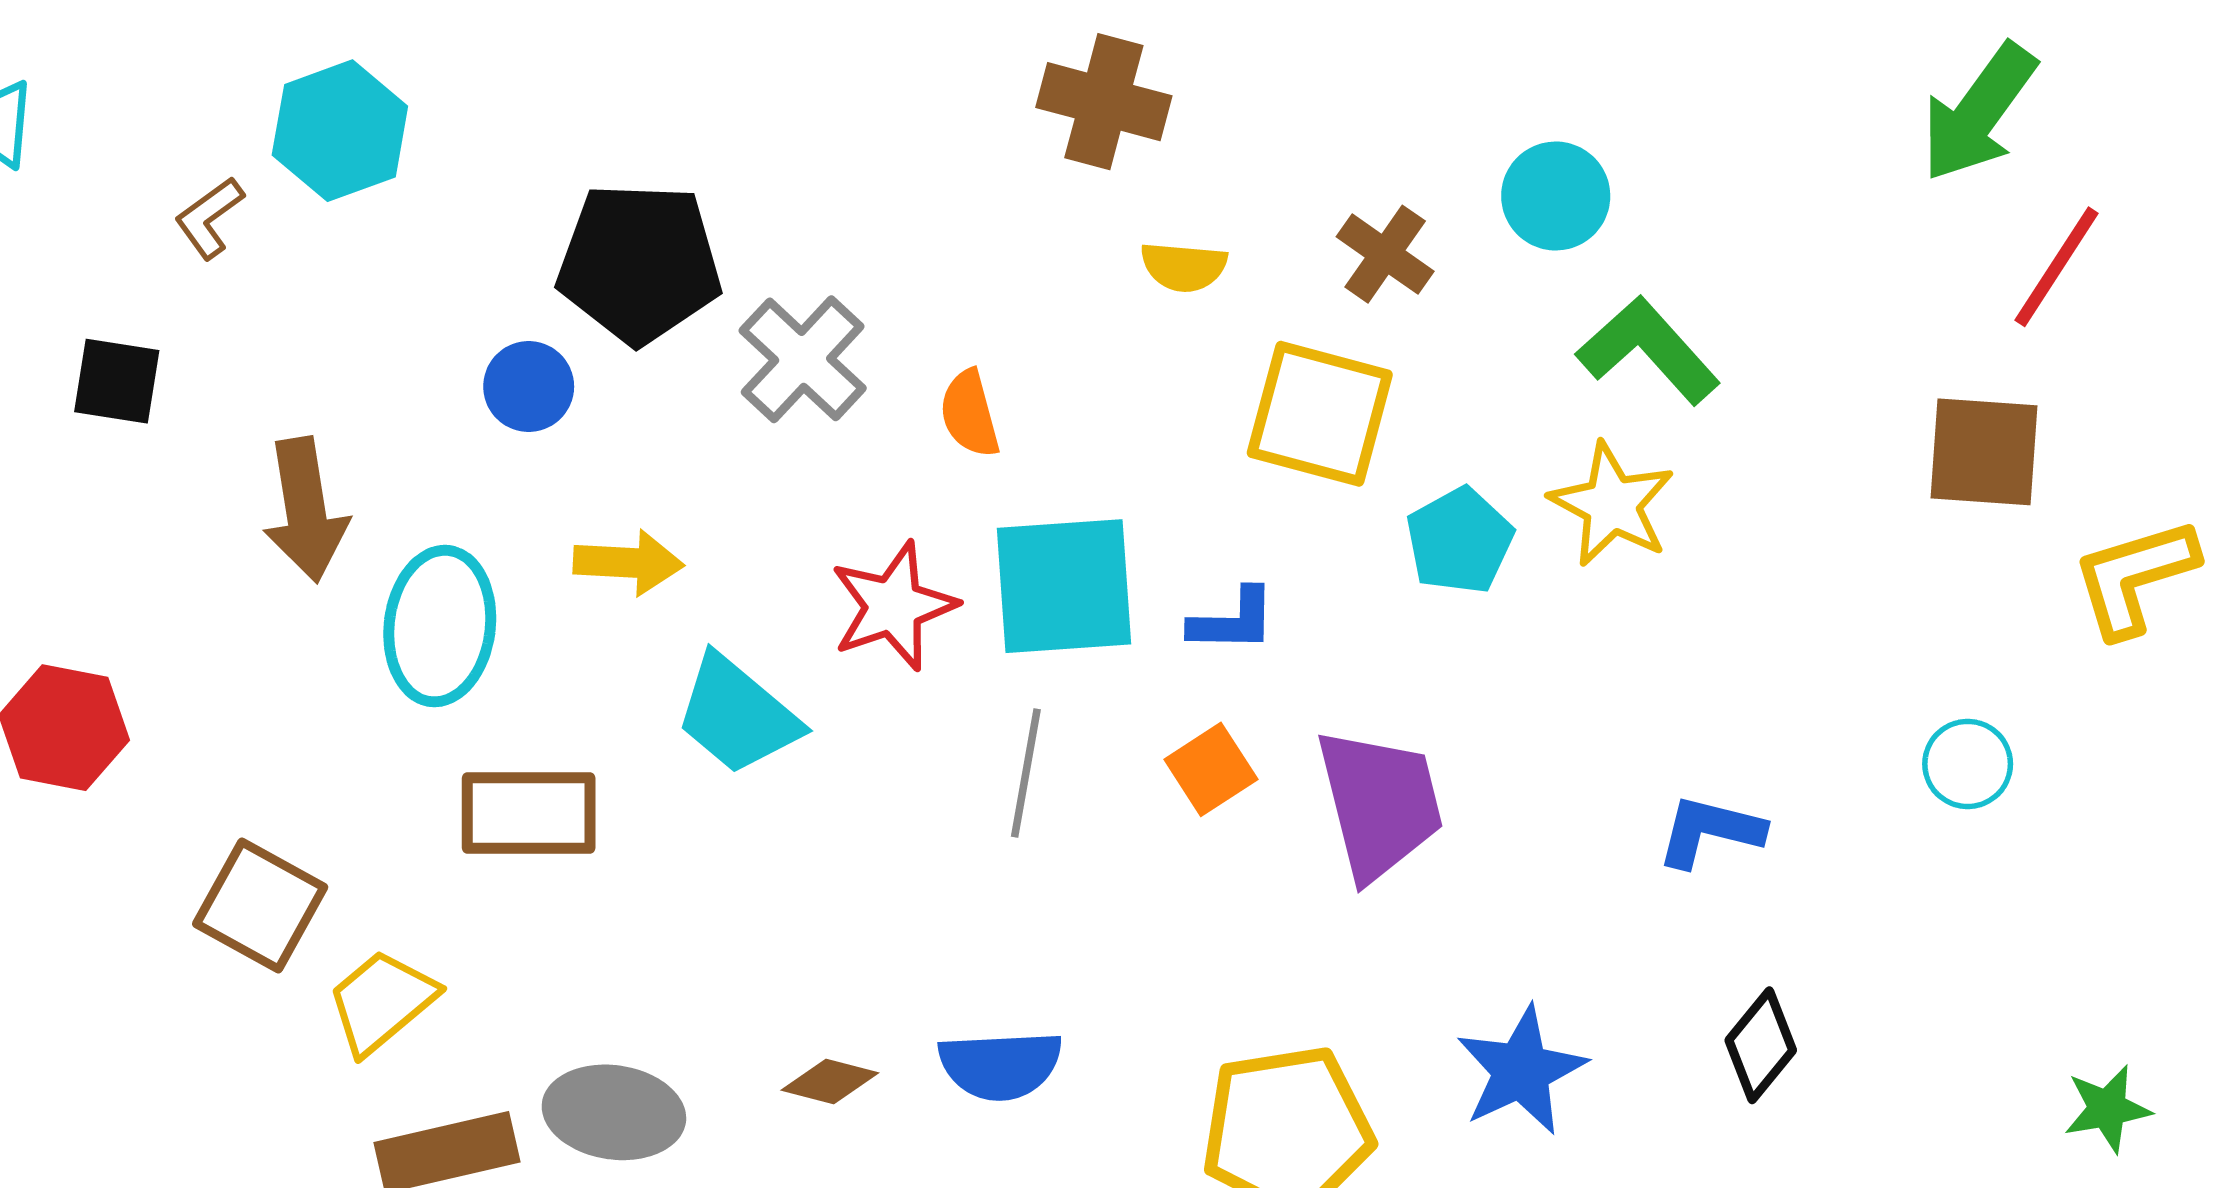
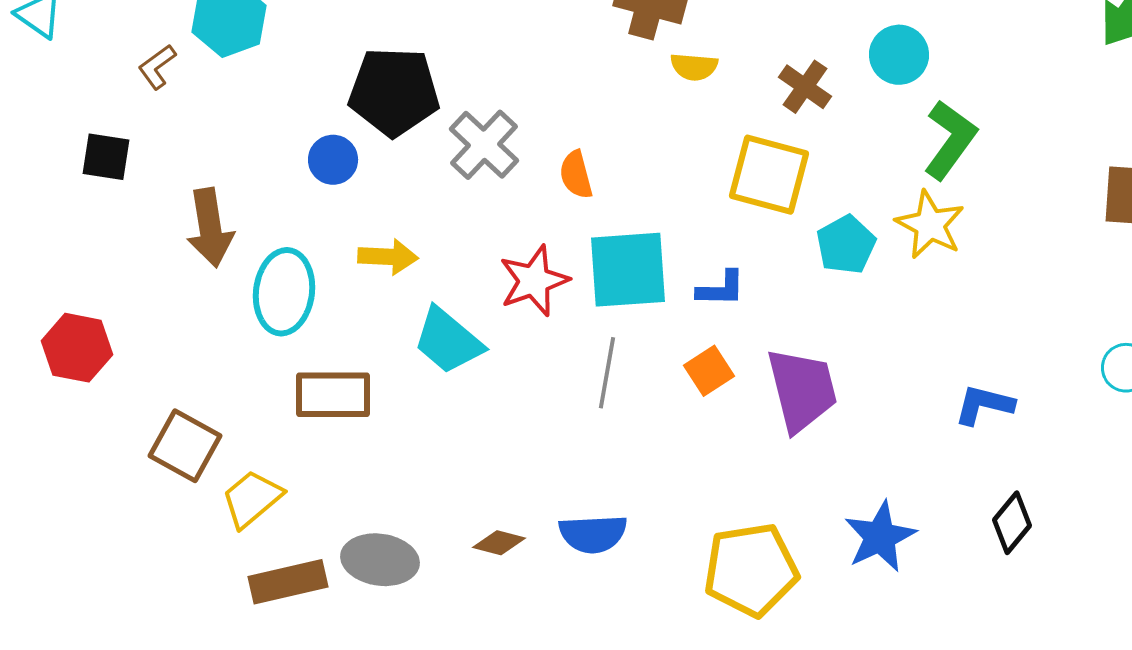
yellow semicircle: (1184, 267) -> (694, 67), moved
green L-shape: (1648, 350) -> (950, 140), turned 78

